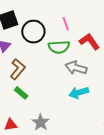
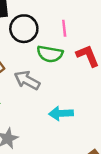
gray arrow: (76, 68) -> (27, 80), moved

